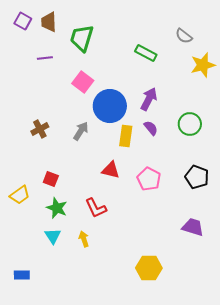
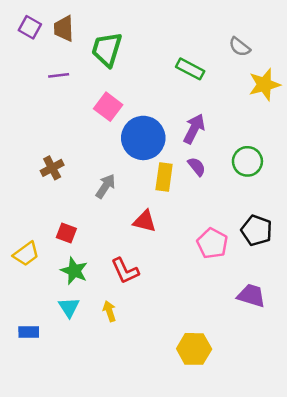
gray arrow: (81, 131) -> (105, 186), moved
pink pentagon: (149, 179) -> (212, 243), moved
blue rectangle: (22, 275) -> (29, 332), moved

